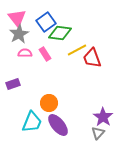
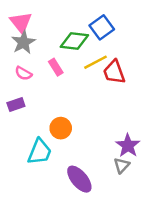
blue square: (46, 22) -> (102, 27), moved
pink semicircle: (25, 53) -> (23, 73), moved, turned -152
purple ellipse: (58, 125) -> (79, 179), moved

